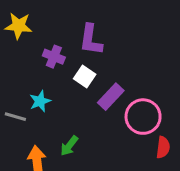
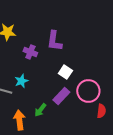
white square: (85, 77) -> (65, 72), moved
purple rectangle: (111, 97) -> (61, 96), moved

